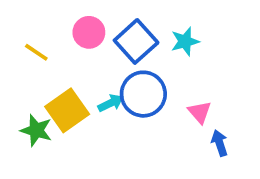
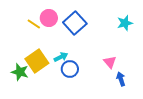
cyan star: (185, 41) -> (125, 23), moved
yellow line: (36, 52) -> (34, 24), moved
blue circle: (143, 94) -> (70, 69), moved, size x0.7

